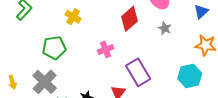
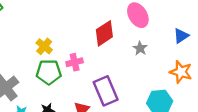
yellow cross: (73, 17) -> (44, 46), moved
green pentagon: (54, 48) -> (49, 72), moved

